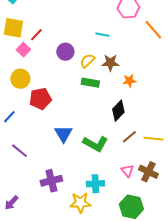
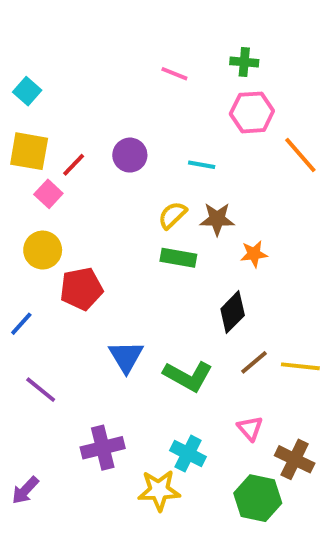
purple circle: (65, 52) -> (130, 155), moved
brown cross: (148, 172) -> (295, 459), moved
cyan cross: (95, 184) -> (188, 454), turned 30

